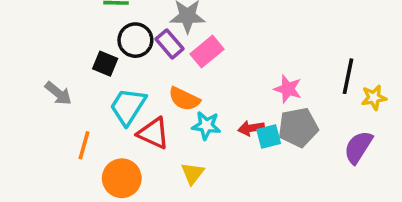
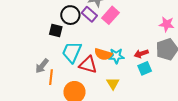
pink star: (288, 89) -> (167, 24), moved
gray arrow: (58, 93) -> (42, 66), moved, turned 98
orange semicircle: (184, 99) -> (103, 54), moved
cyan square: (269, 136) -> (145, 68), moved

